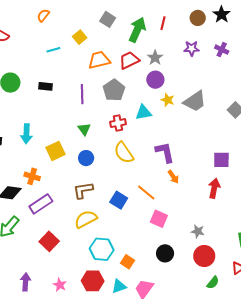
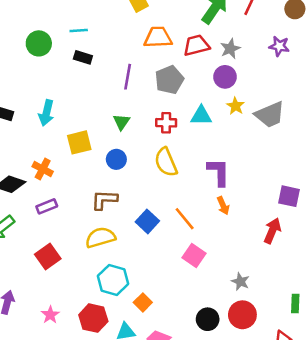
cyan line: (53, 50) -> (79, 30), moved
purple rectangle: (41, 204) -> (47, 206), size x0.7
black circle: (165, 253) -> (208, 319), moved

